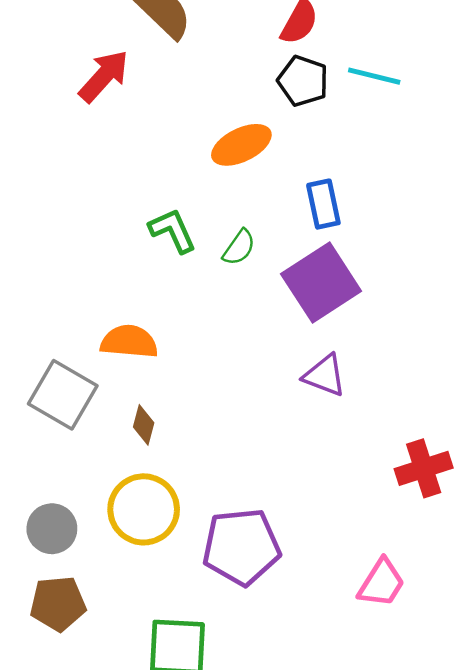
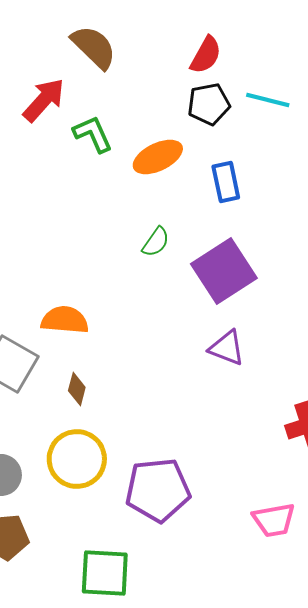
black pentagon: (303, 81) -> (209, 104), turned -30
blue rectangle: (323, 204) -> (226, 182), moved
green L-shape: (173, 231) -> (93, 134), moved
pink trapezoid: (381, 583) -> (274, 520), turned 48

